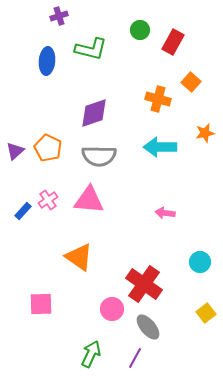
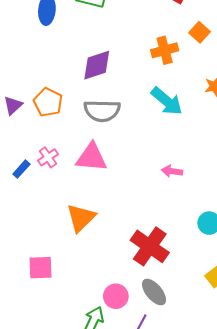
orange cross: (158, 99) -> (165, 50), turned -30
cyan arrow: (160, 147) -> (167, 101), turned -140
orange triangle: (79, 257) -> (81, 218), turned 40
pink circle: (112, 309) -> (116, 296), moved

